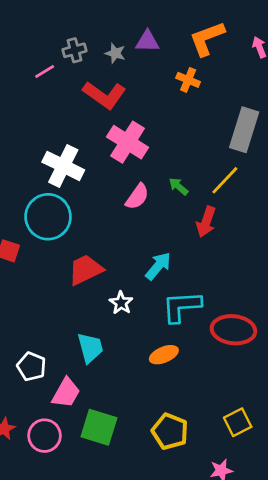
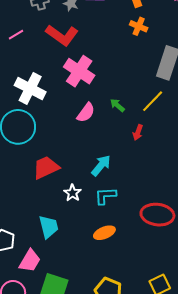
pink line: (45, 72) -> (16, 35), moved
orange cross: (188, 80) -> (139, 26), moved
red arrow: (206, 222) -> (138, 132), size x0.7
cyan L-shape: (182, 307) -> (105, 196), moved, size x0.7

